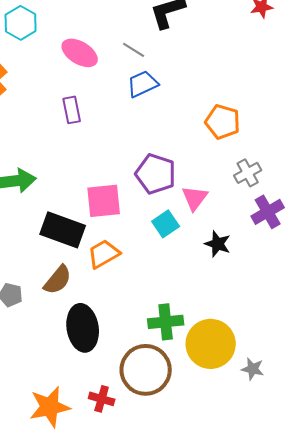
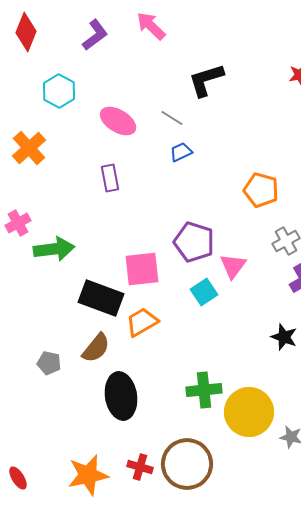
blue trapezoid: (143, 84) -> (181, 152), size x0.7
black star: (218, 244) -> (284, 337), moved
brown circle: (146, 370) -> (187, 464), moved

